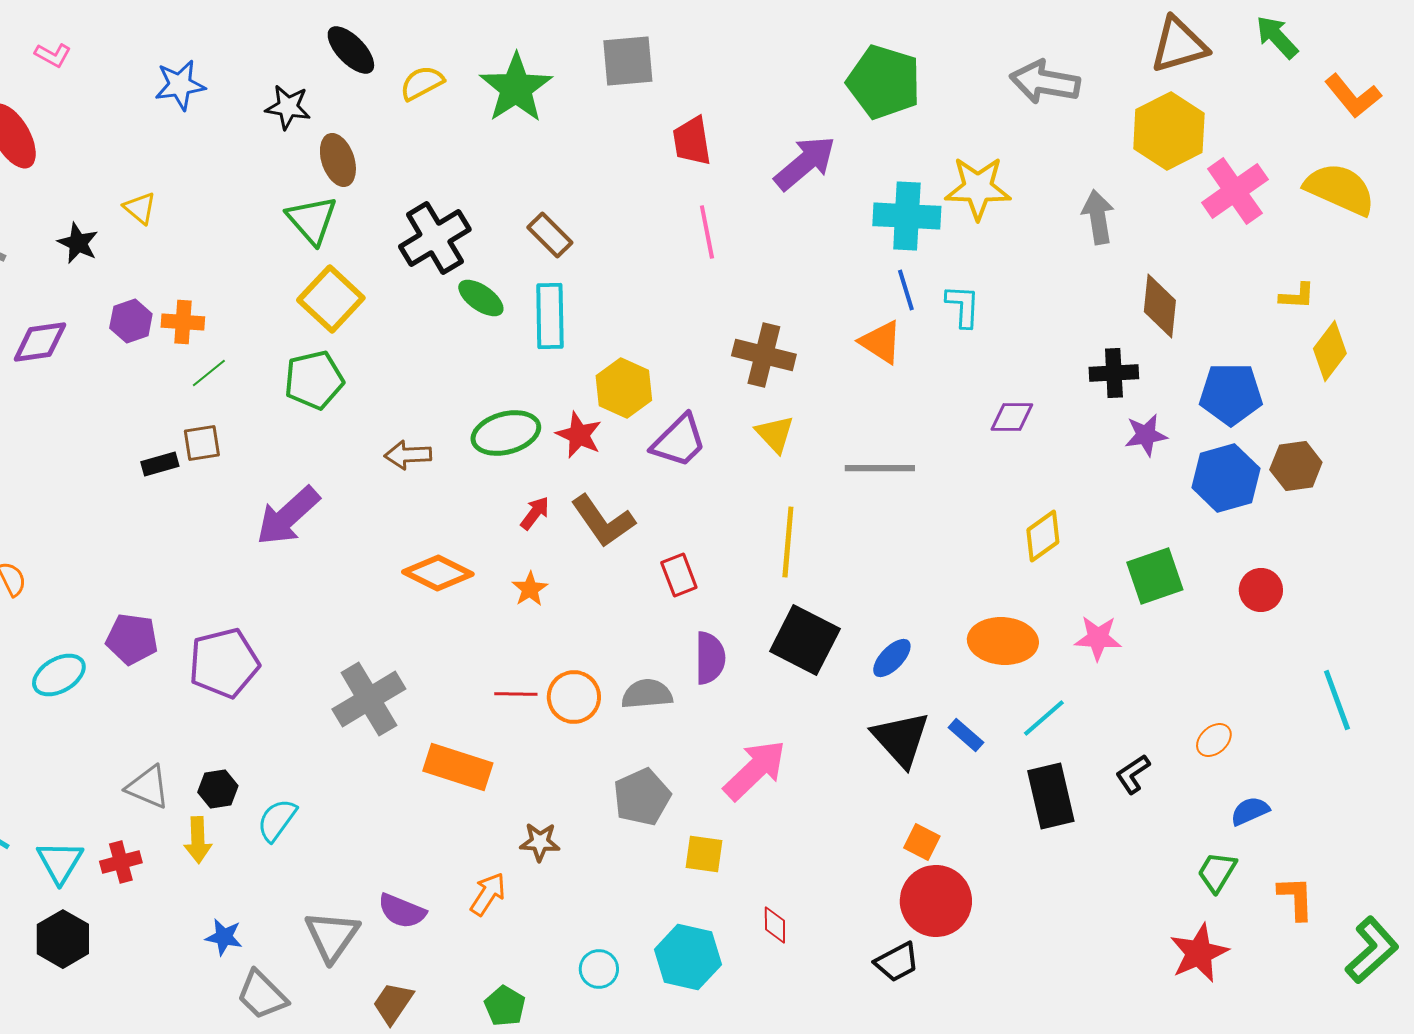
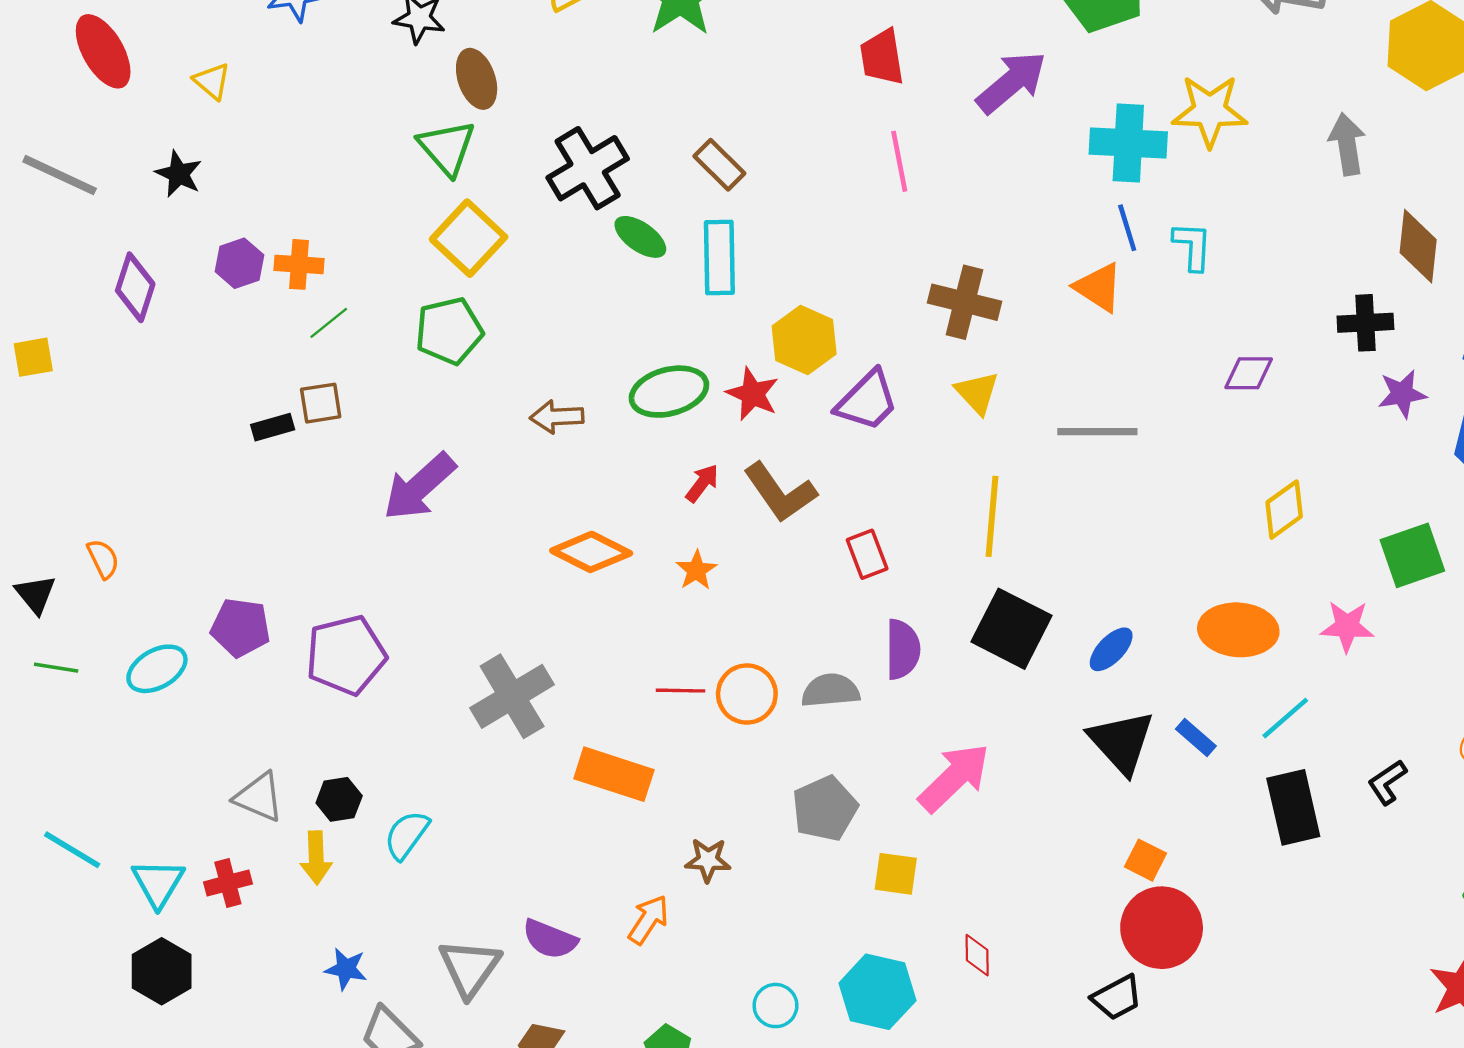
yellow triangle: (140, 208) -> (212, 81), moved
purple diamond: (40, 342) -> (135, 287), turned -64

